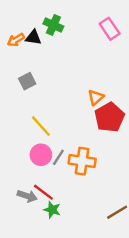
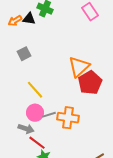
orange triangle: (96, 97) -> (79, 67), size x1.6
gray line: (58, 157) -> (49, 115), turned 40
gray arrow: (27, 196) -> (26, 129), moved

